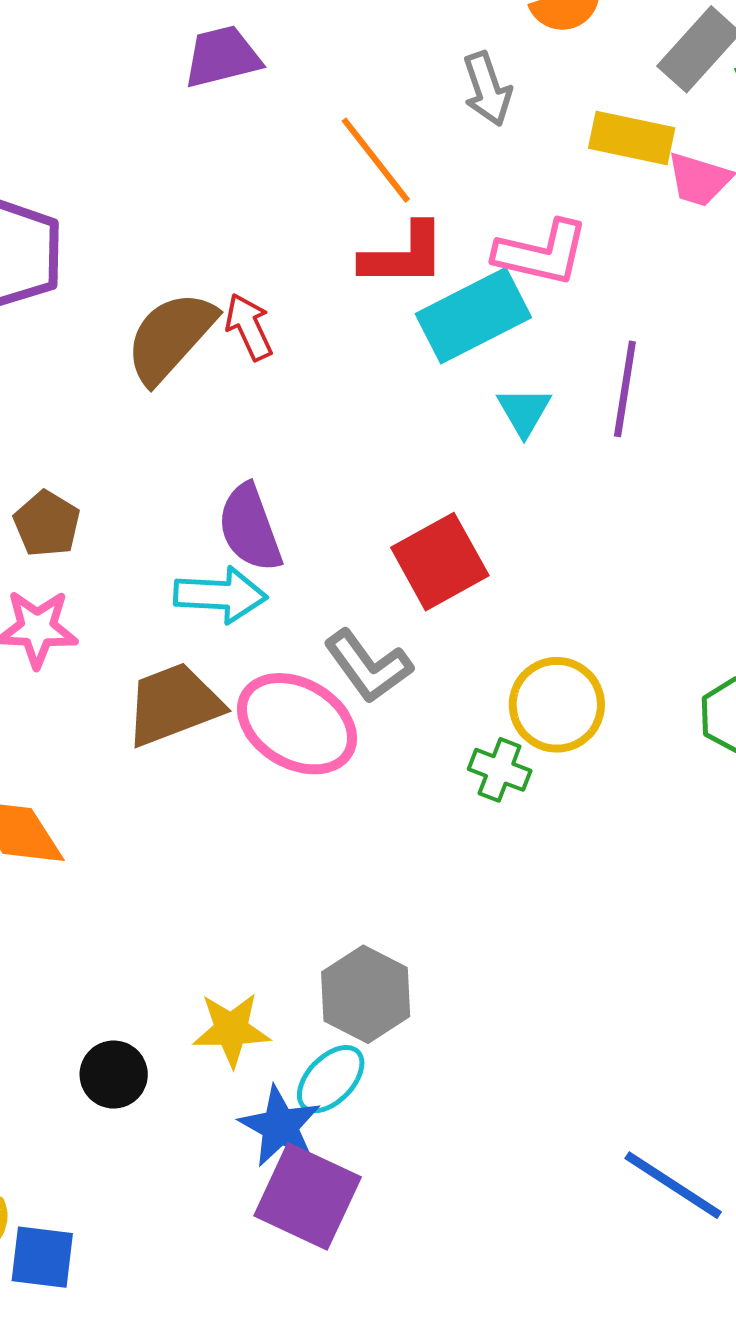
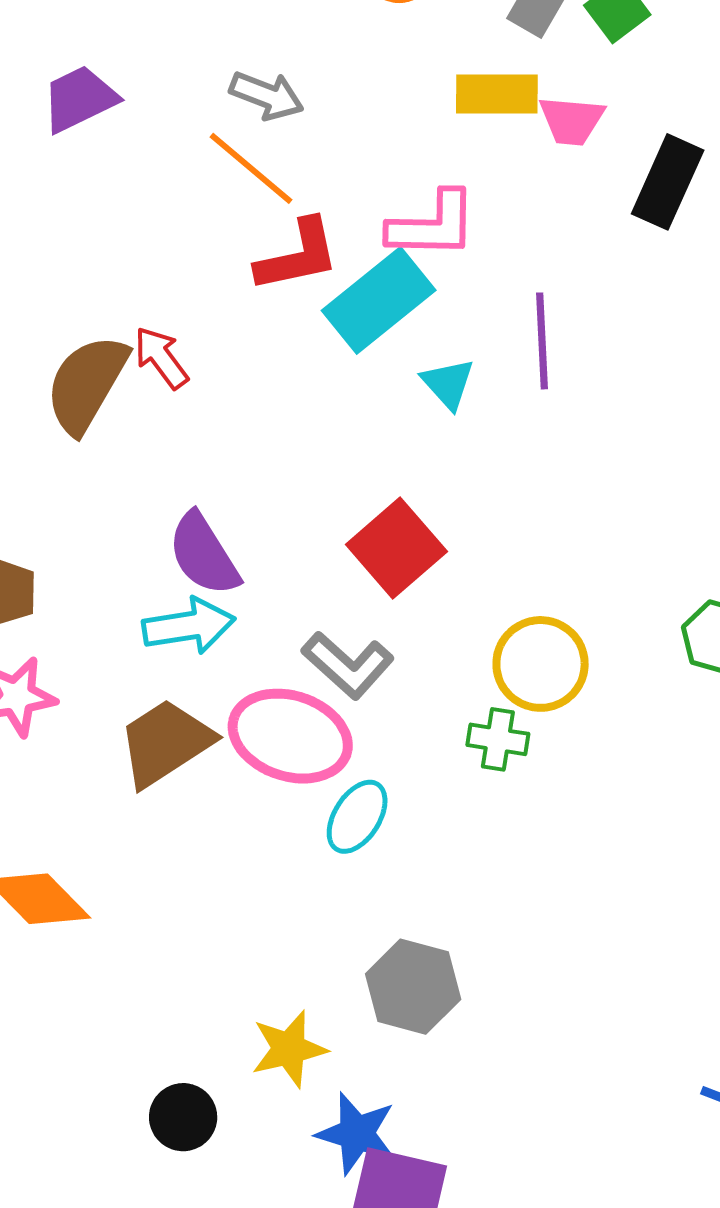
gray arrow: (487, 89) -> (267, 96), moved, turned -38
cyan ellipse: (331, 1079) -> (357, 817), moved

